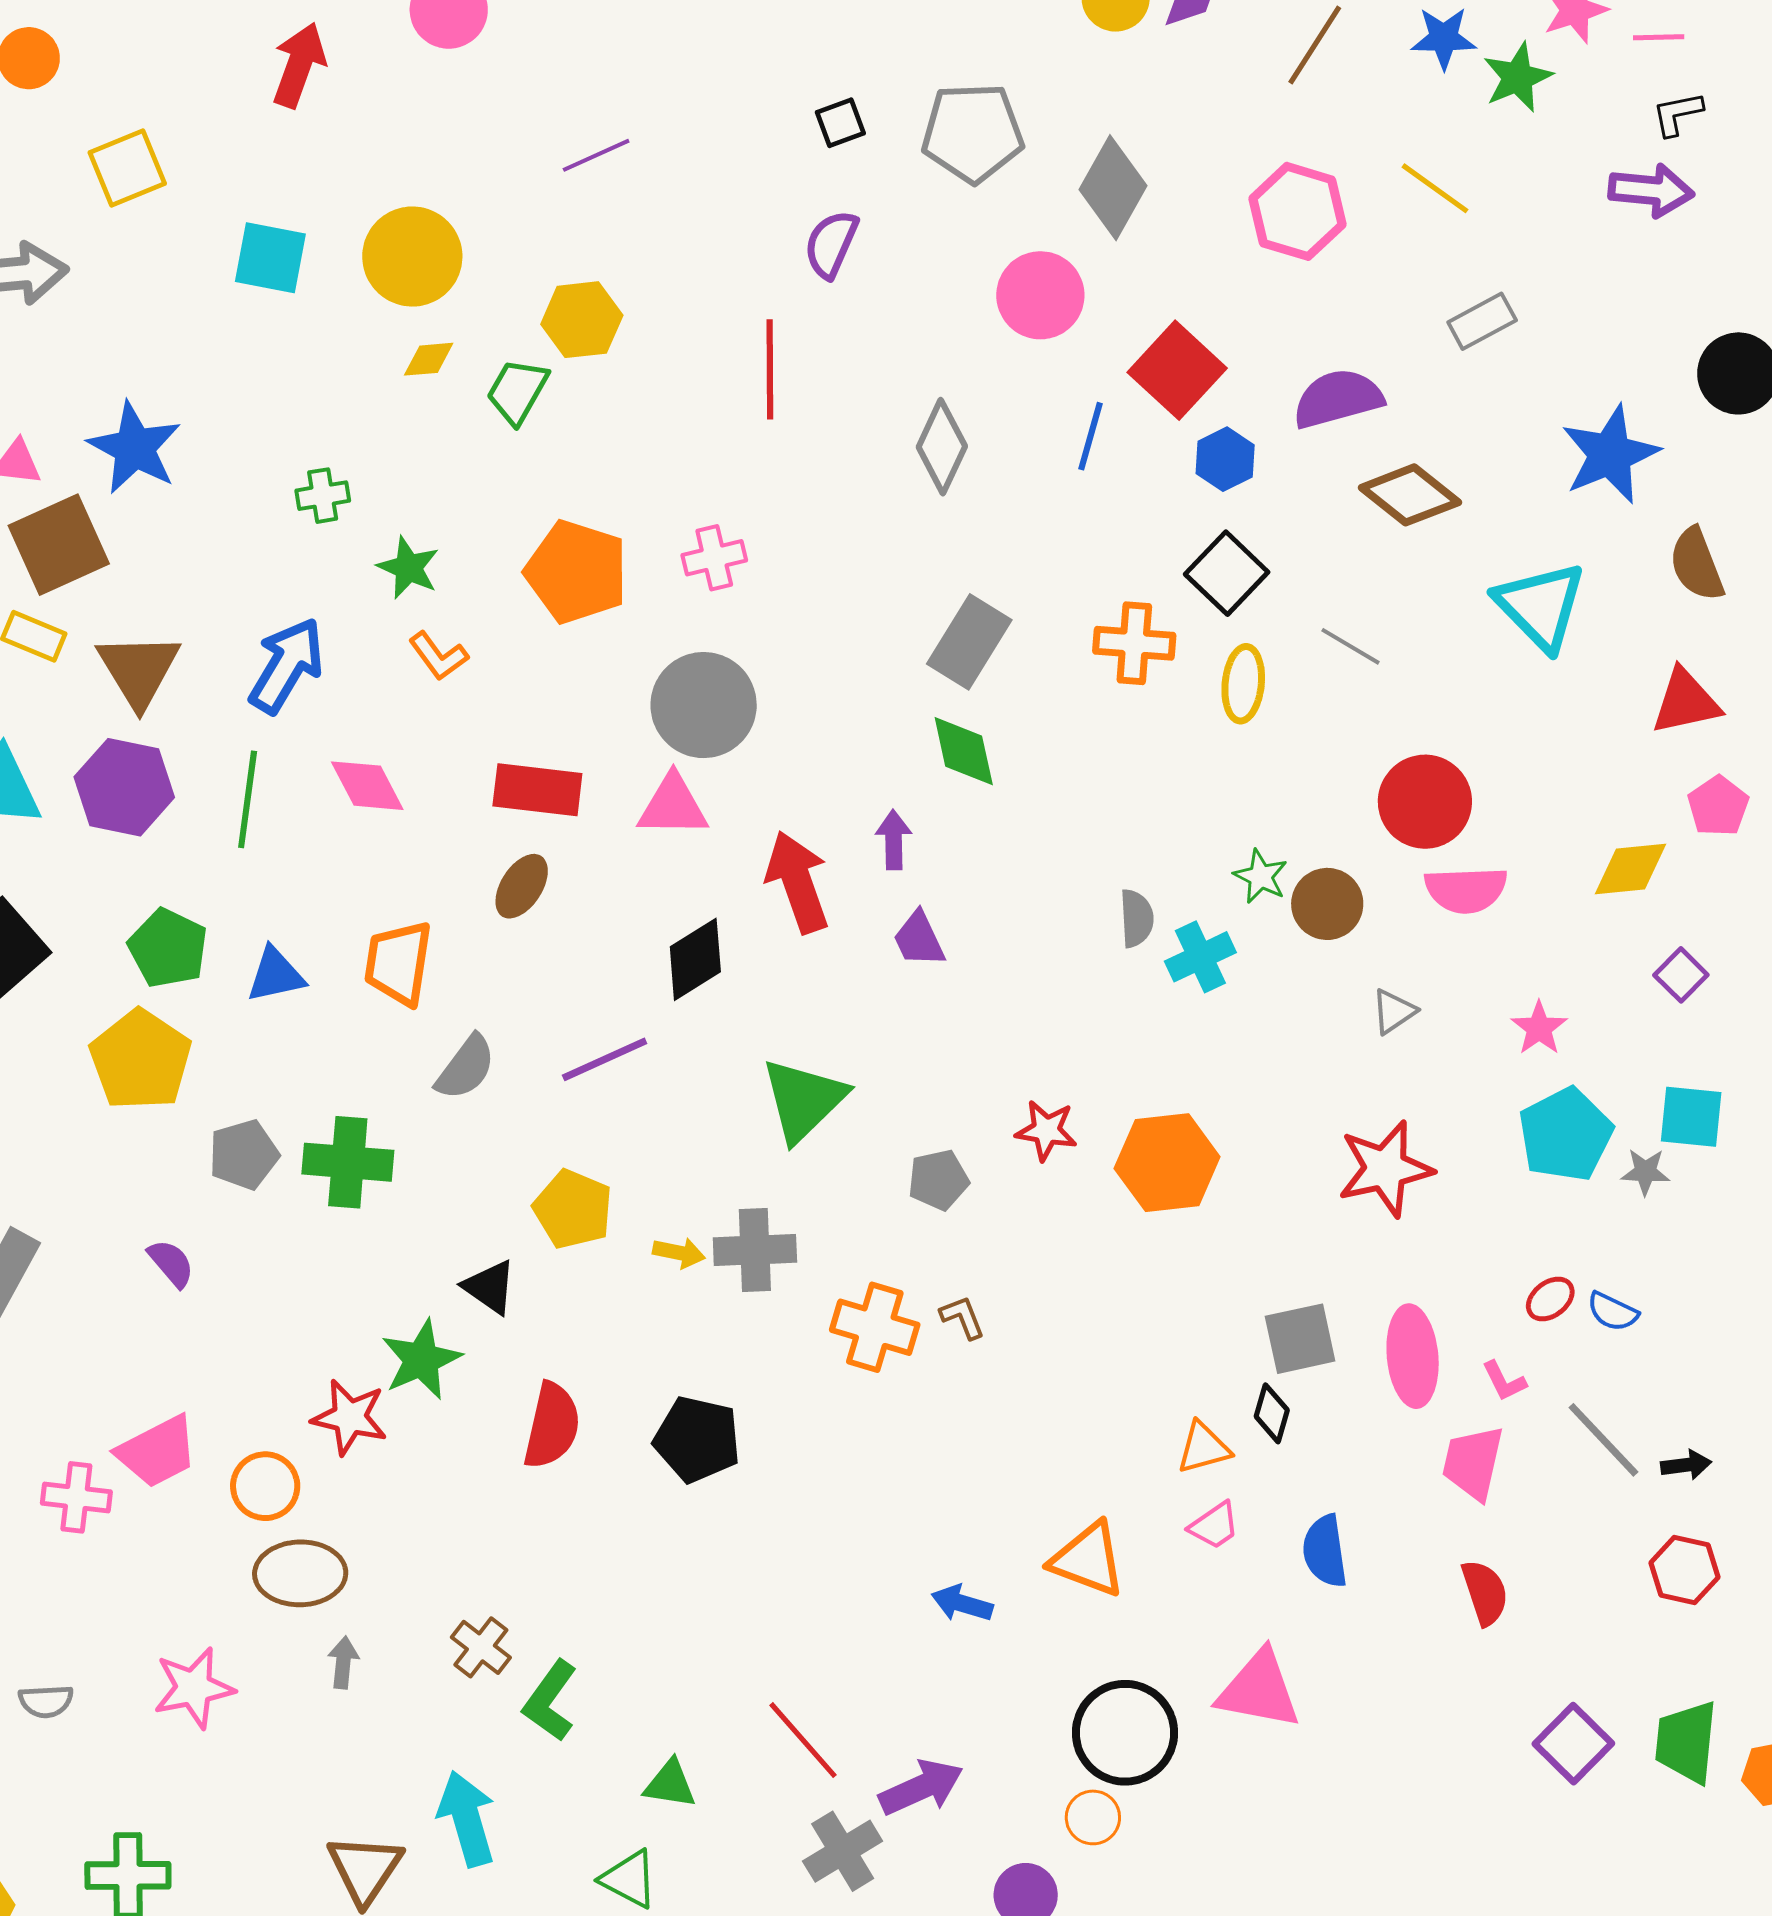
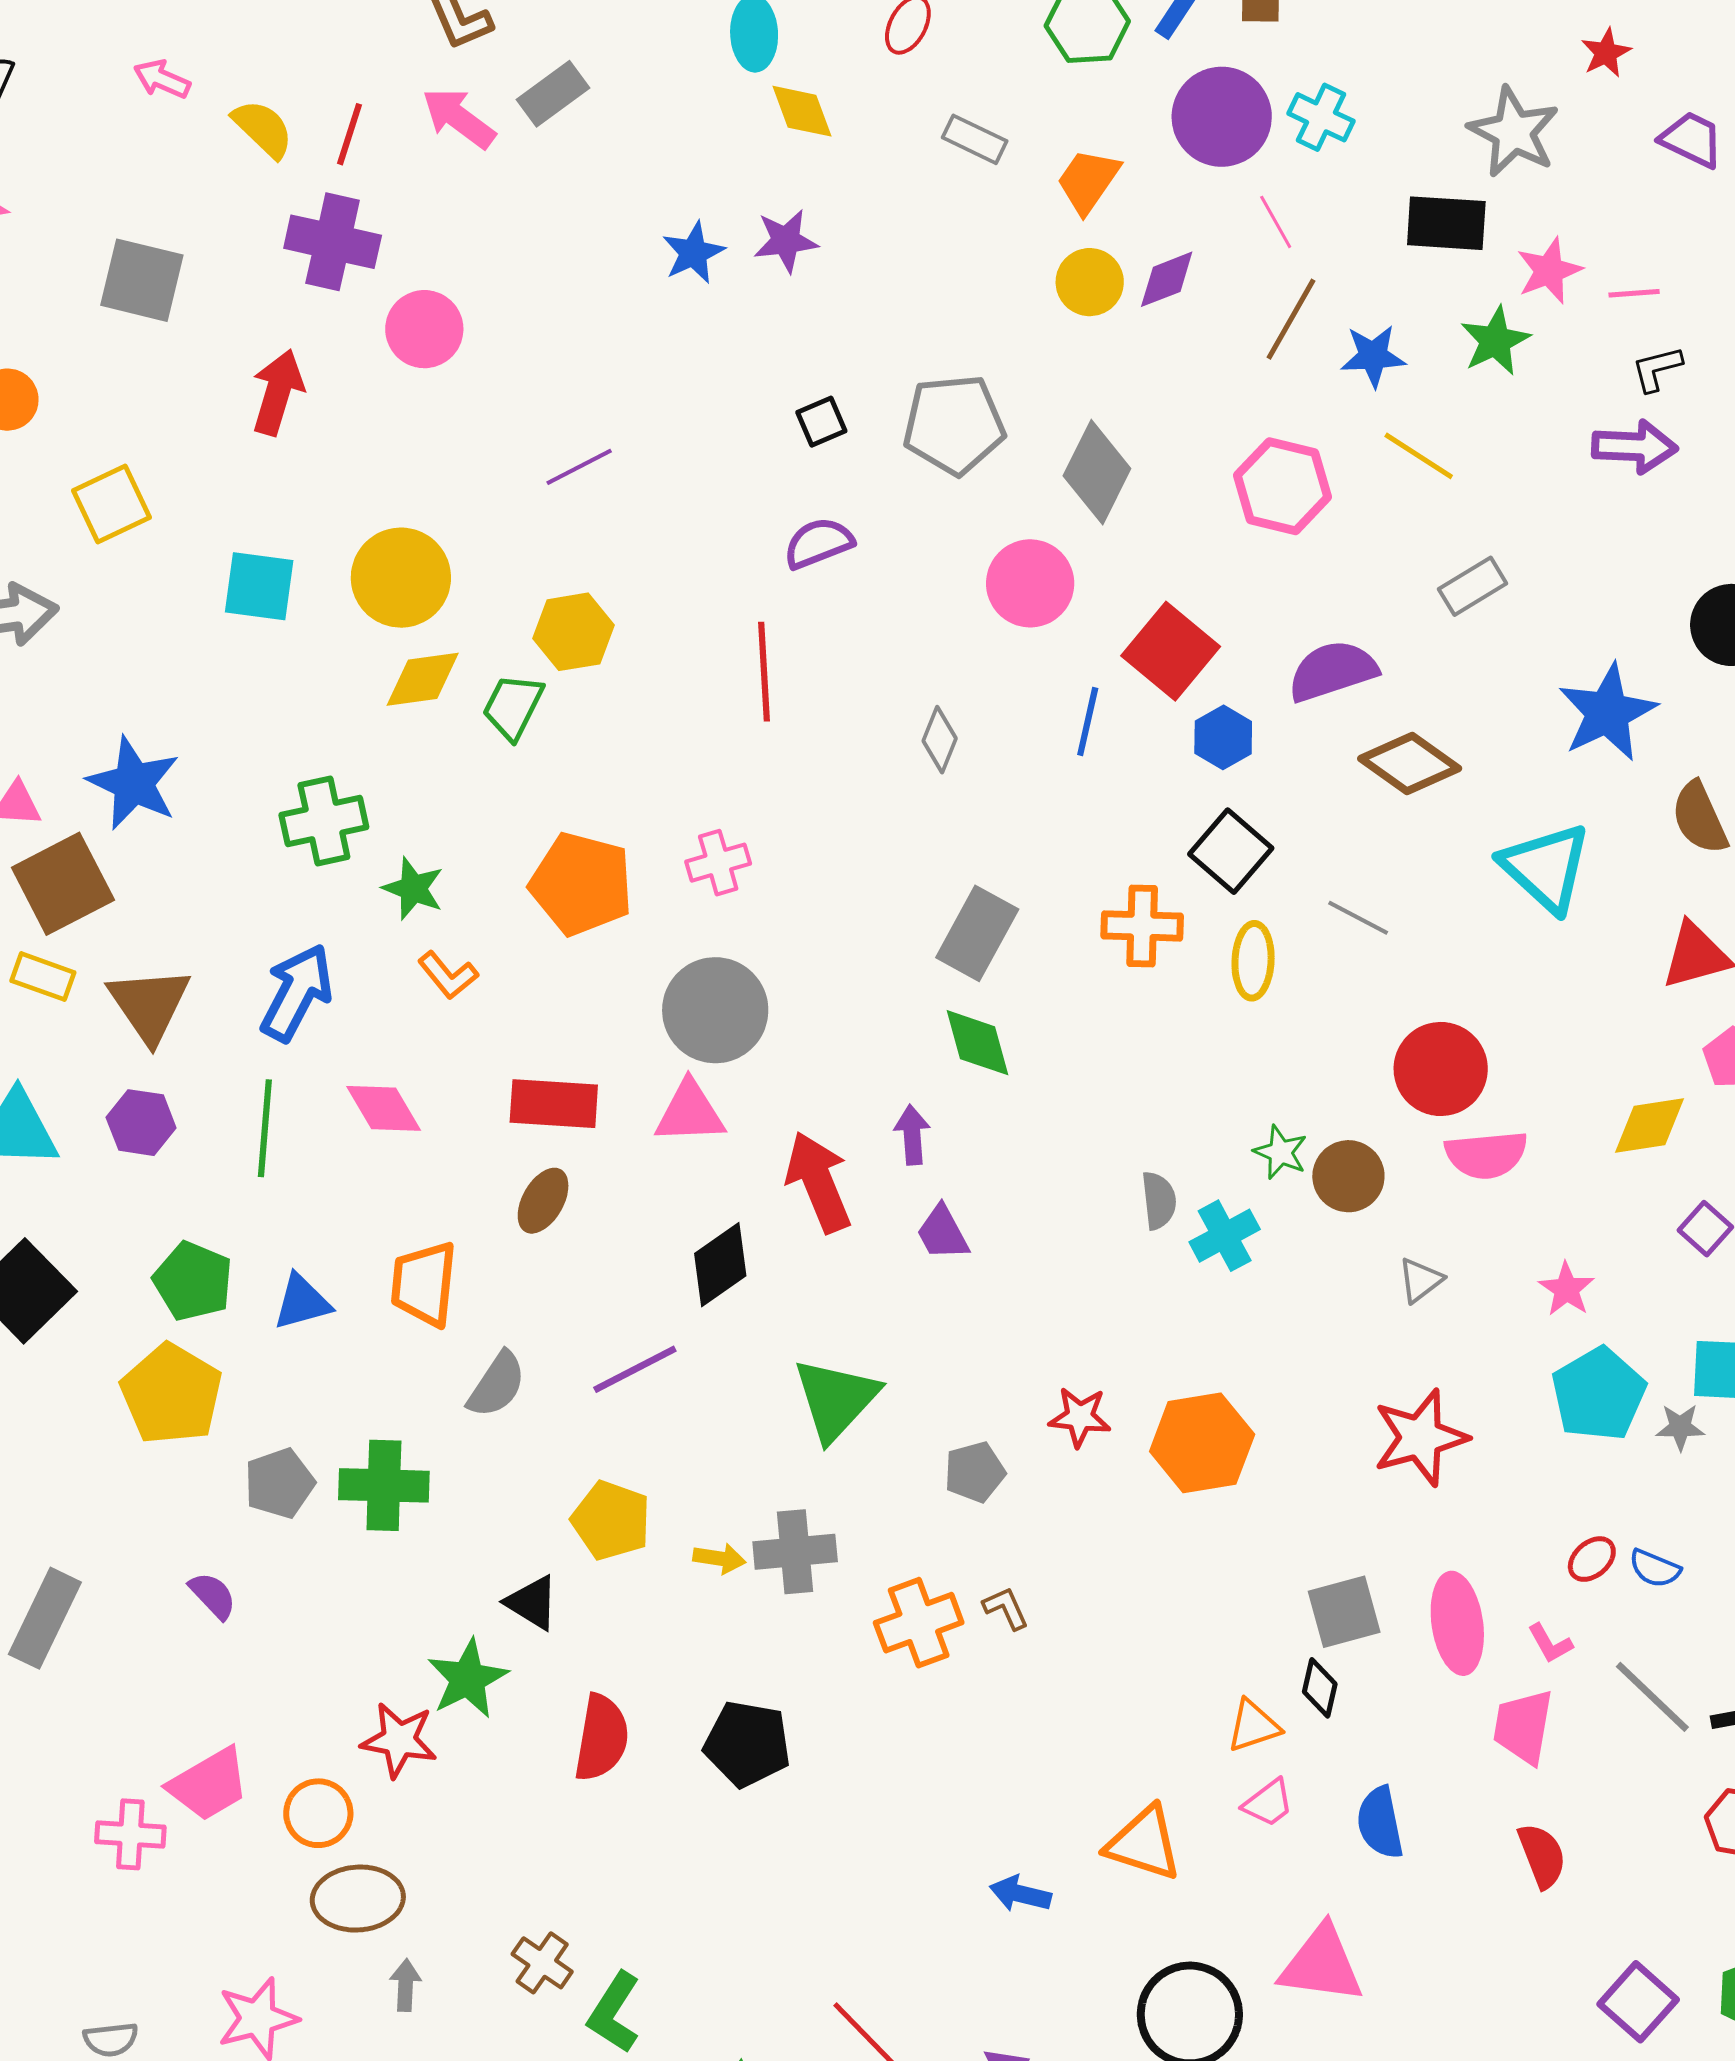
blue star: (1444, 38) -> (1373, 356), moved
purple semicircle: (831, 244) -> (819, 543), turned 48
yellow diamond: (429, 359) -> (423, 679), size x1.5
gray diamond: (942, 447) -> (940, 740), size x0.7
green cross: (323, 496) -> (324, 821), size x1.6
purple hexagon: (124, 787) -> (141, 1123), size x0.7
orange cross: (875, 1327) -> (919, 1623), turned -34

